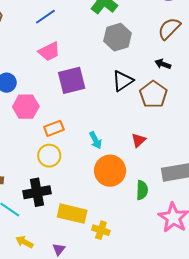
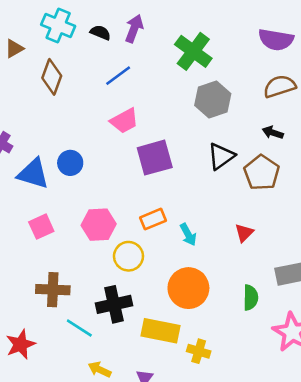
brown semicircle: (169, 29) -> (280, 86), turned 30
pink hexagon: (26, 107) -> (99, 225), moved
orange rectangle: (54, 128) -> (153, 219), moved
orange circle: (110, 171) -> (188, 288), moved

